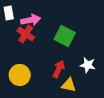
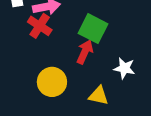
red arrow: (59, 69) -> (85, 52), moved
yellow circle: (20, 75) -> (52, 82), moved

